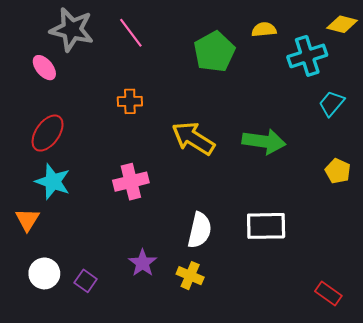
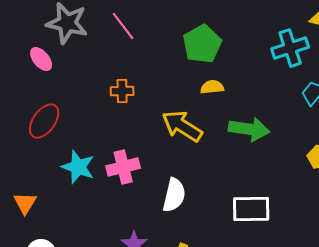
yellow semicircle: (264, 30) -> (212, 87), moved
cyan star: (53, 182) -> (78, 167), moved
white semicircle: (200, 230) -> (174, 195), moved

